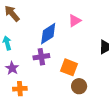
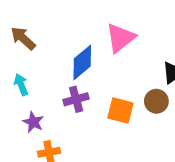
pink triangle: (75, 21) -> (120, 38), size x1.5
brown circle: (79, 86) -> (156, 101), moved

